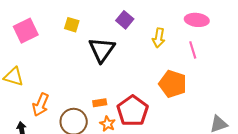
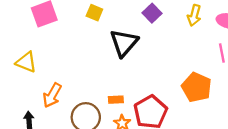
yellow arrow: (159, 38) -> (194, 15), moved

